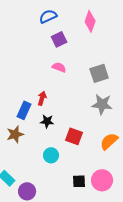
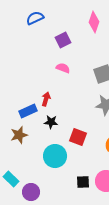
blue semicircle: (48, 16) -> (35, 18), moved
blue rectangle: (24, 110) -> (28, 111), turned 42
cyan circle: (51, 155) -> (55, 156), size x1.5

